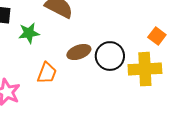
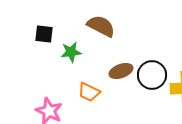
orange trapezoid: (47, 73) -> (89, 92), turned 95

